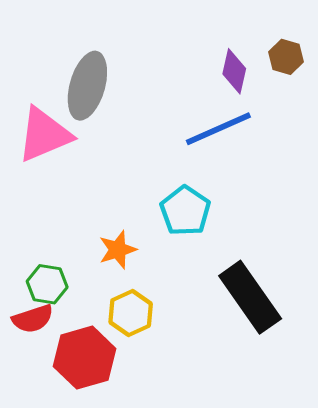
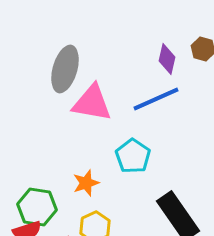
pink triangle: (44, 135) -> (92, 103), moved, turned 33
green hexagon: (47, 284) -> (37, 207), size x1.4

